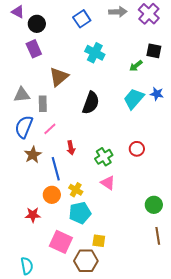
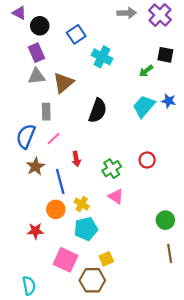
blue square: (82, 19) -> (76, 34), moved
gray triangle: (22, 95) -> (37, 76), moved
yellow square: (99, 241) -> (106, 259), turned -32

